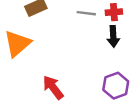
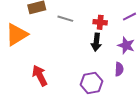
gray line: (86, 13) -> (65, 19), moved

